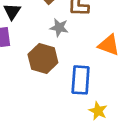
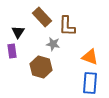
blue rectangle: (81, 80) -> (90, 83), moved

